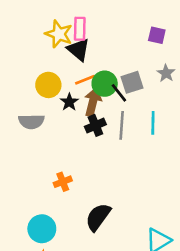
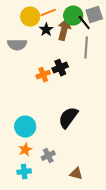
orange line: (85, 80) -> (48, 13), moved
black cross: (95, 125) -> (60, 68), moved
orange cross: (63, 182) -> (43, 75), moved

